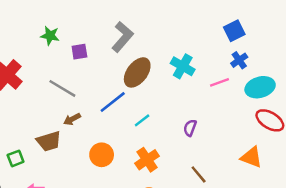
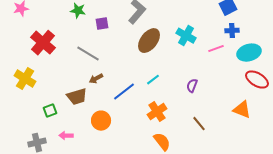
blue cross: (239, 60) -> (232, 31), turned 32
blue line: (113, 102) -> (124, 92), moved
orange circle: (102, 155) -> (101, 121), moved

